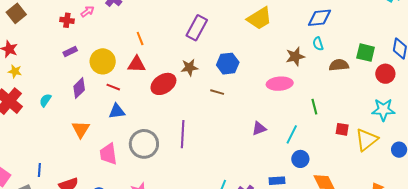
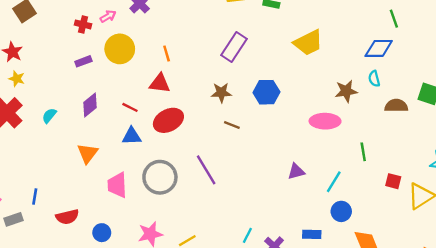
yellow circle: (103, 61) -> (120, 49), moved
red ellipse: (163, 84) -> (168, 120), moved
brown line: (217, 92) -> (232, 125), moved
purple line: (183, 134) -> (206, 170), turned -40

